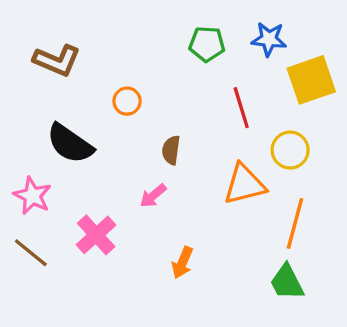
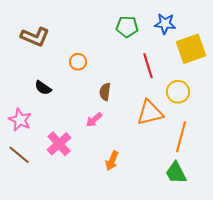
black semicircle: (70, 144) -> (43, 88), size x0.6

